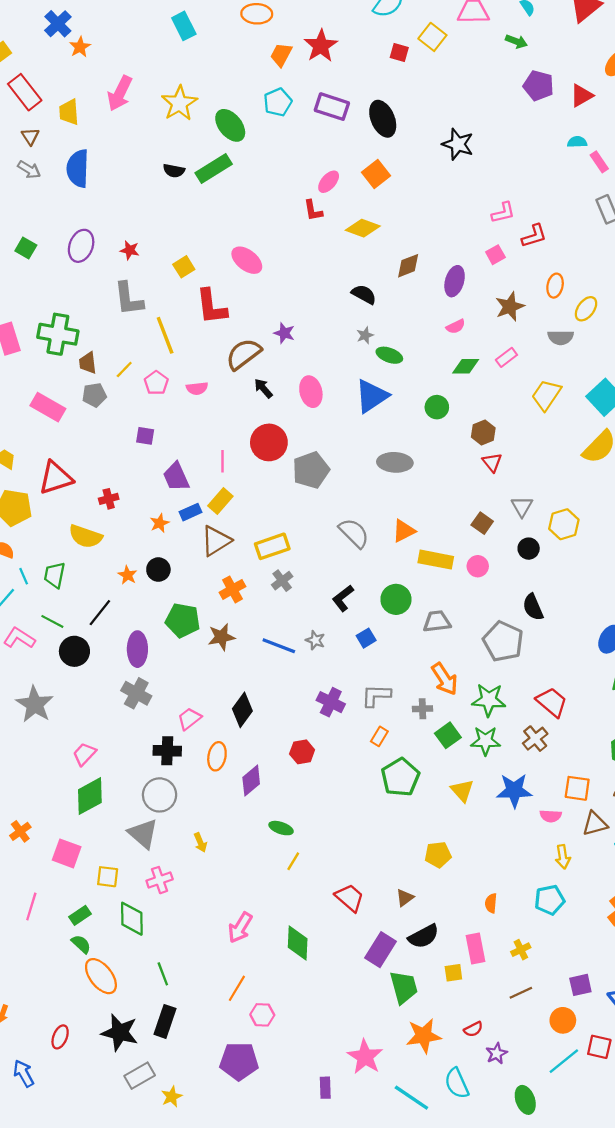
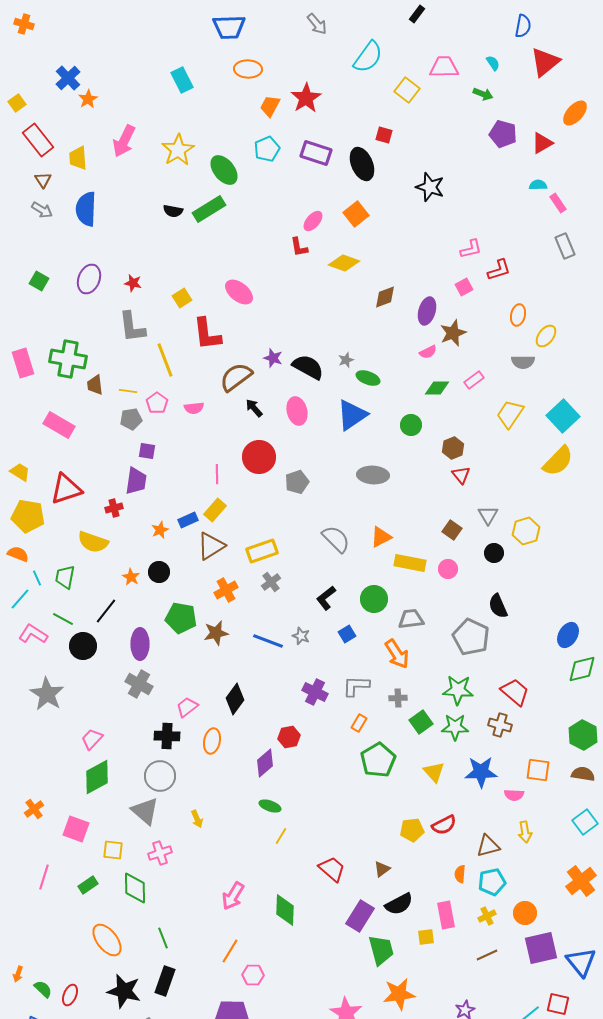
red square: (399, 52) -> (384, 135), moved
black semicircle: (364, 294) -> (308, 367), moved, size x1.4
brown star: (510, 307) -> (453, 333), moved
yellow line: (124, 370) -> (128, 391), turned 54
gray pentagon: (94, 395) -> (131, 419), moved
gray pentagon: (311, 470) -> (297, 482), size x0.7
purple trapezoid: (176, 477) -> (136, 481), moved, turned -148
orange arrow: (445, 679) -> (397, 654), moved
brown cross: (535, 739) -> (500, 725), turned -35
purple diamond: (251, 781) -> (265, 763), moved
brown triangle: (595, 824) -> (488, 846), moved
cyan pentagon: (550, 900) -> (492, 882), moved
green semicircle: (81, 944) -> (43, 989), moved
purple square: (580, 985) -> (541, 948), size x1.6
orange circle: (563, 1020) -> (525, 913), moved
red semicircle: (473, 1029) -> (444, 825), moved, size x1.4

